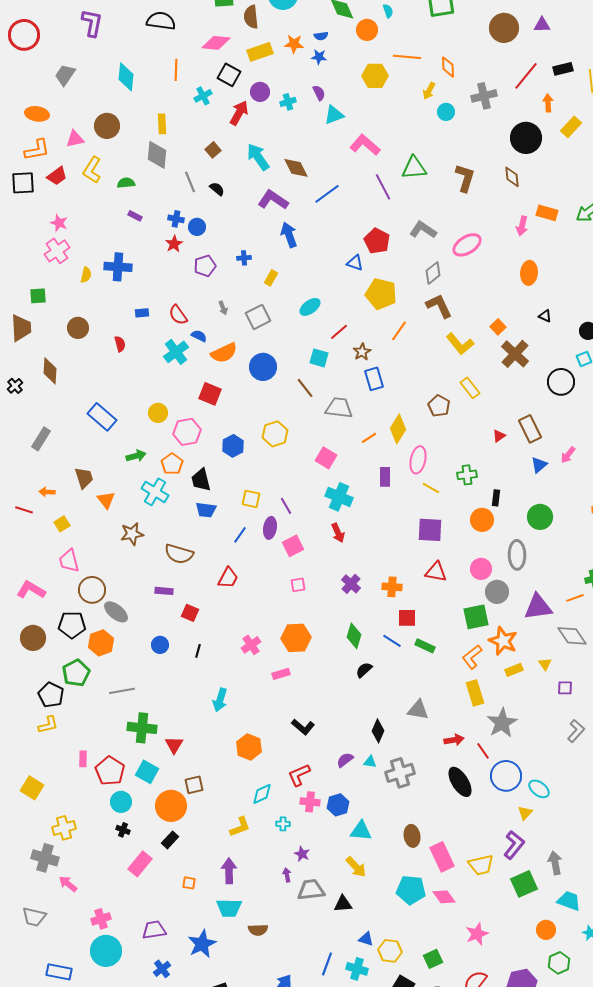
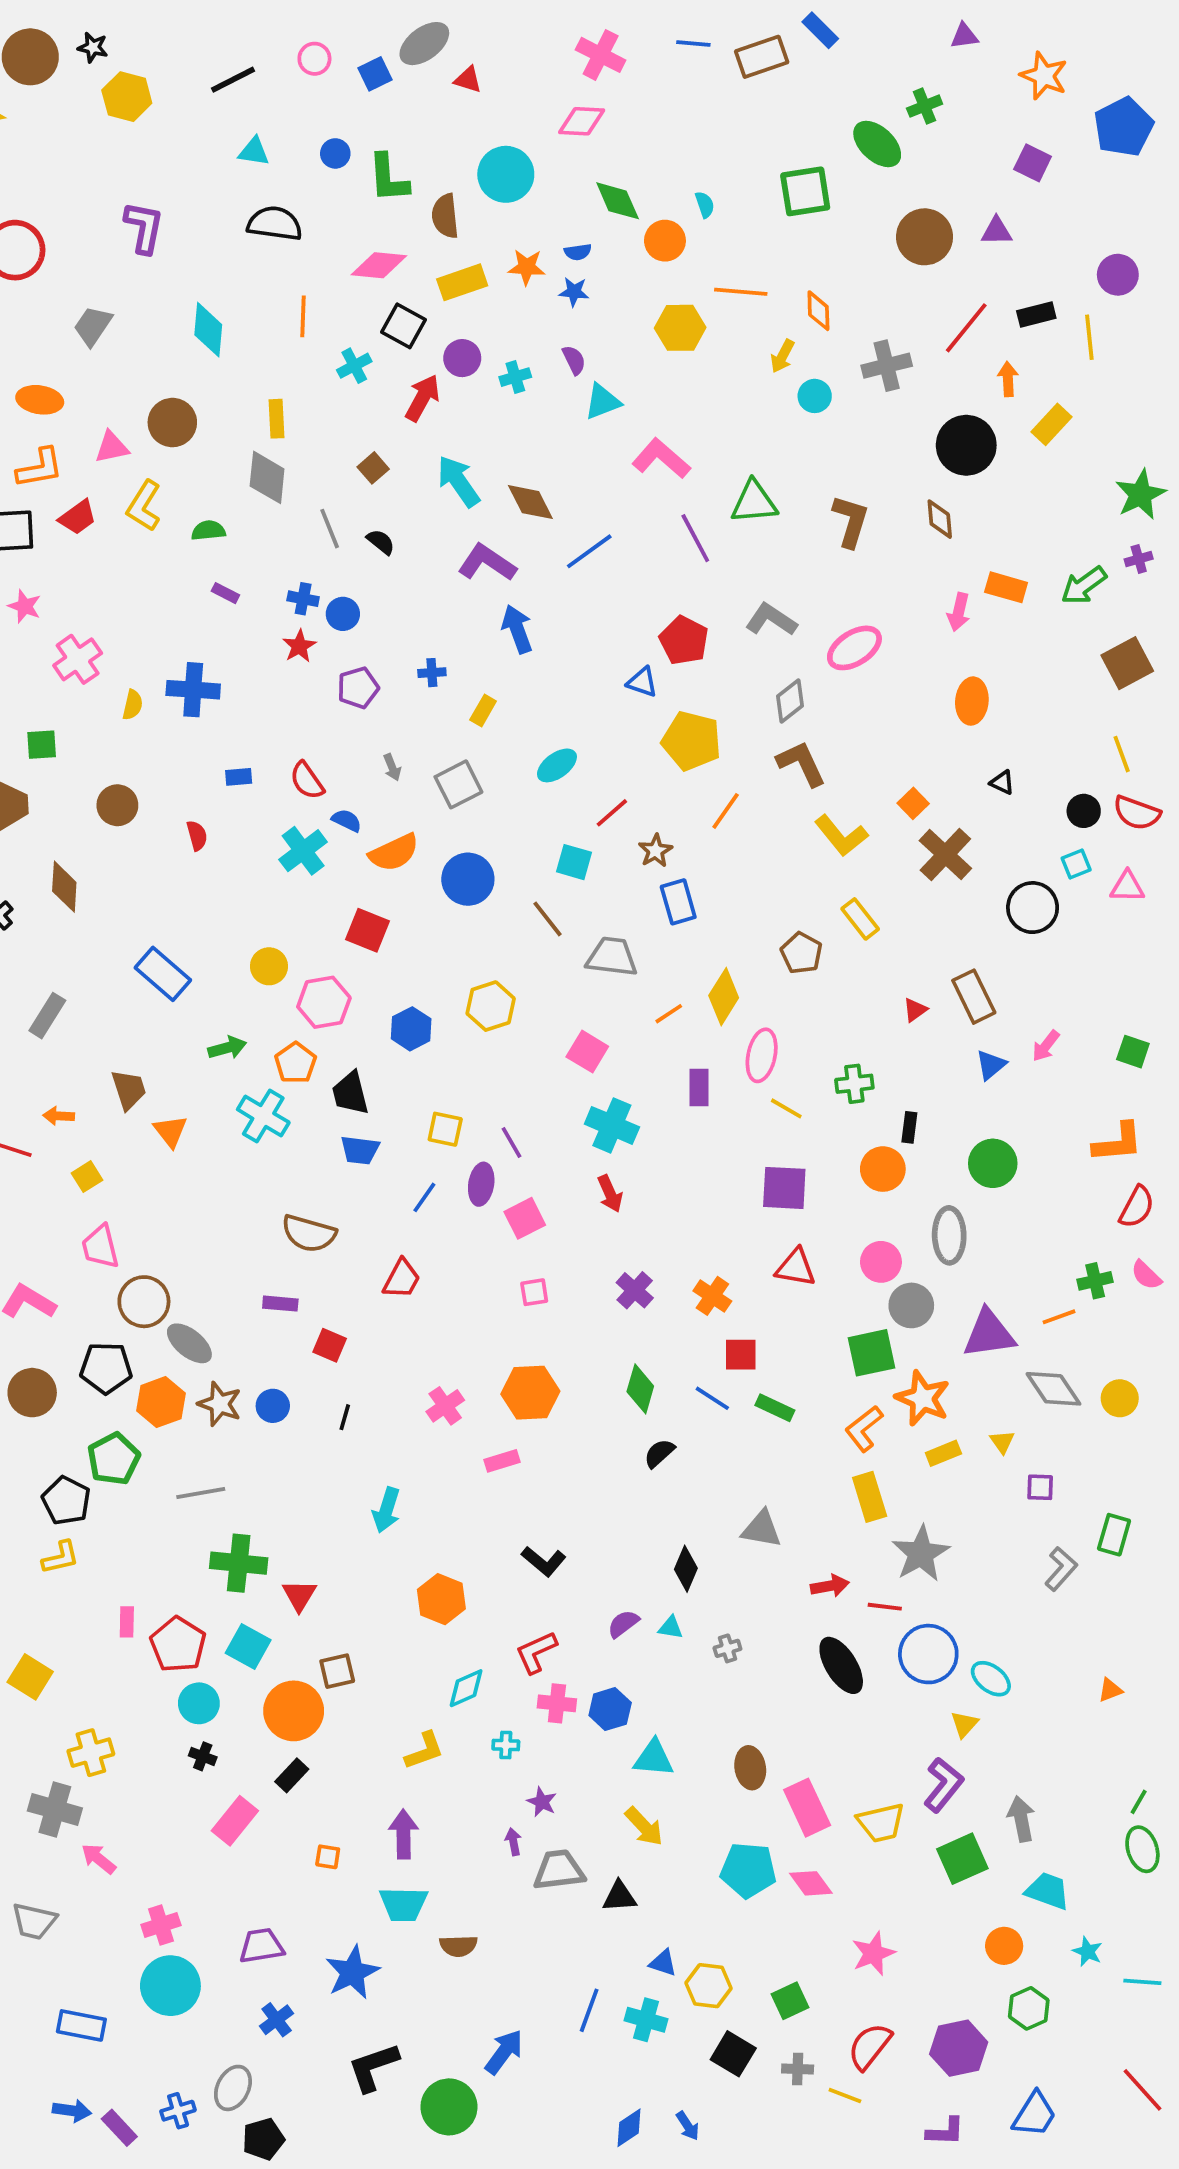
pink star: (59, 223) -> (25, 606), moved
brown star: (132, 534) -> (220, 1404), moved, turned 30
orange cross: (392, 587) -> (712, 1296), turned 30
red line: (483, 751) -> (885, 1607), turned -48
gray cross: (400, 773) -> (727, 1648), size x0.5

